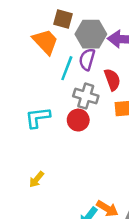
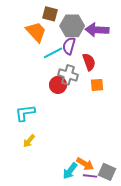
cyan line: (67, 68) -> (53, 53), turned 42
cyan L-shape: (38, 118) -> (25, 113), moved
red circle: (78, 120) -> (58, 85), moved

